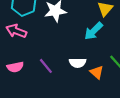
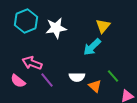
pink arrow: (16, 31) -> (32, 63), moved
pink semicircle: (15, 67) -> (18, 81), turned 49

